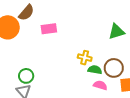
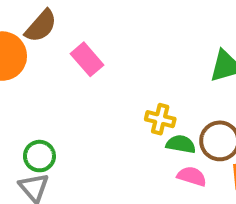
pink rectangle: (49, 29) -> (87, 59), turned 56

